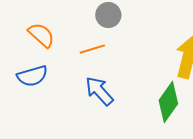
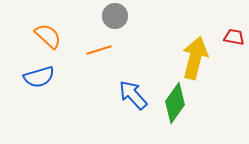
blue arrow: (99, 91) -> (133, 95), moved

